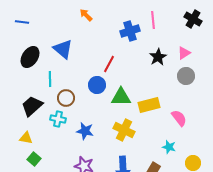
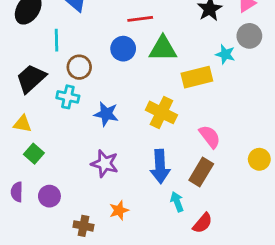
red line: (109, 64) -> (140, 19), turned 54
green triangle: (121, 97) -> (163, 49), moved
pink semicircle: (179, 118) -> (210, 137), moved
cyan star: (169, 147) -> (225, 54), moved

